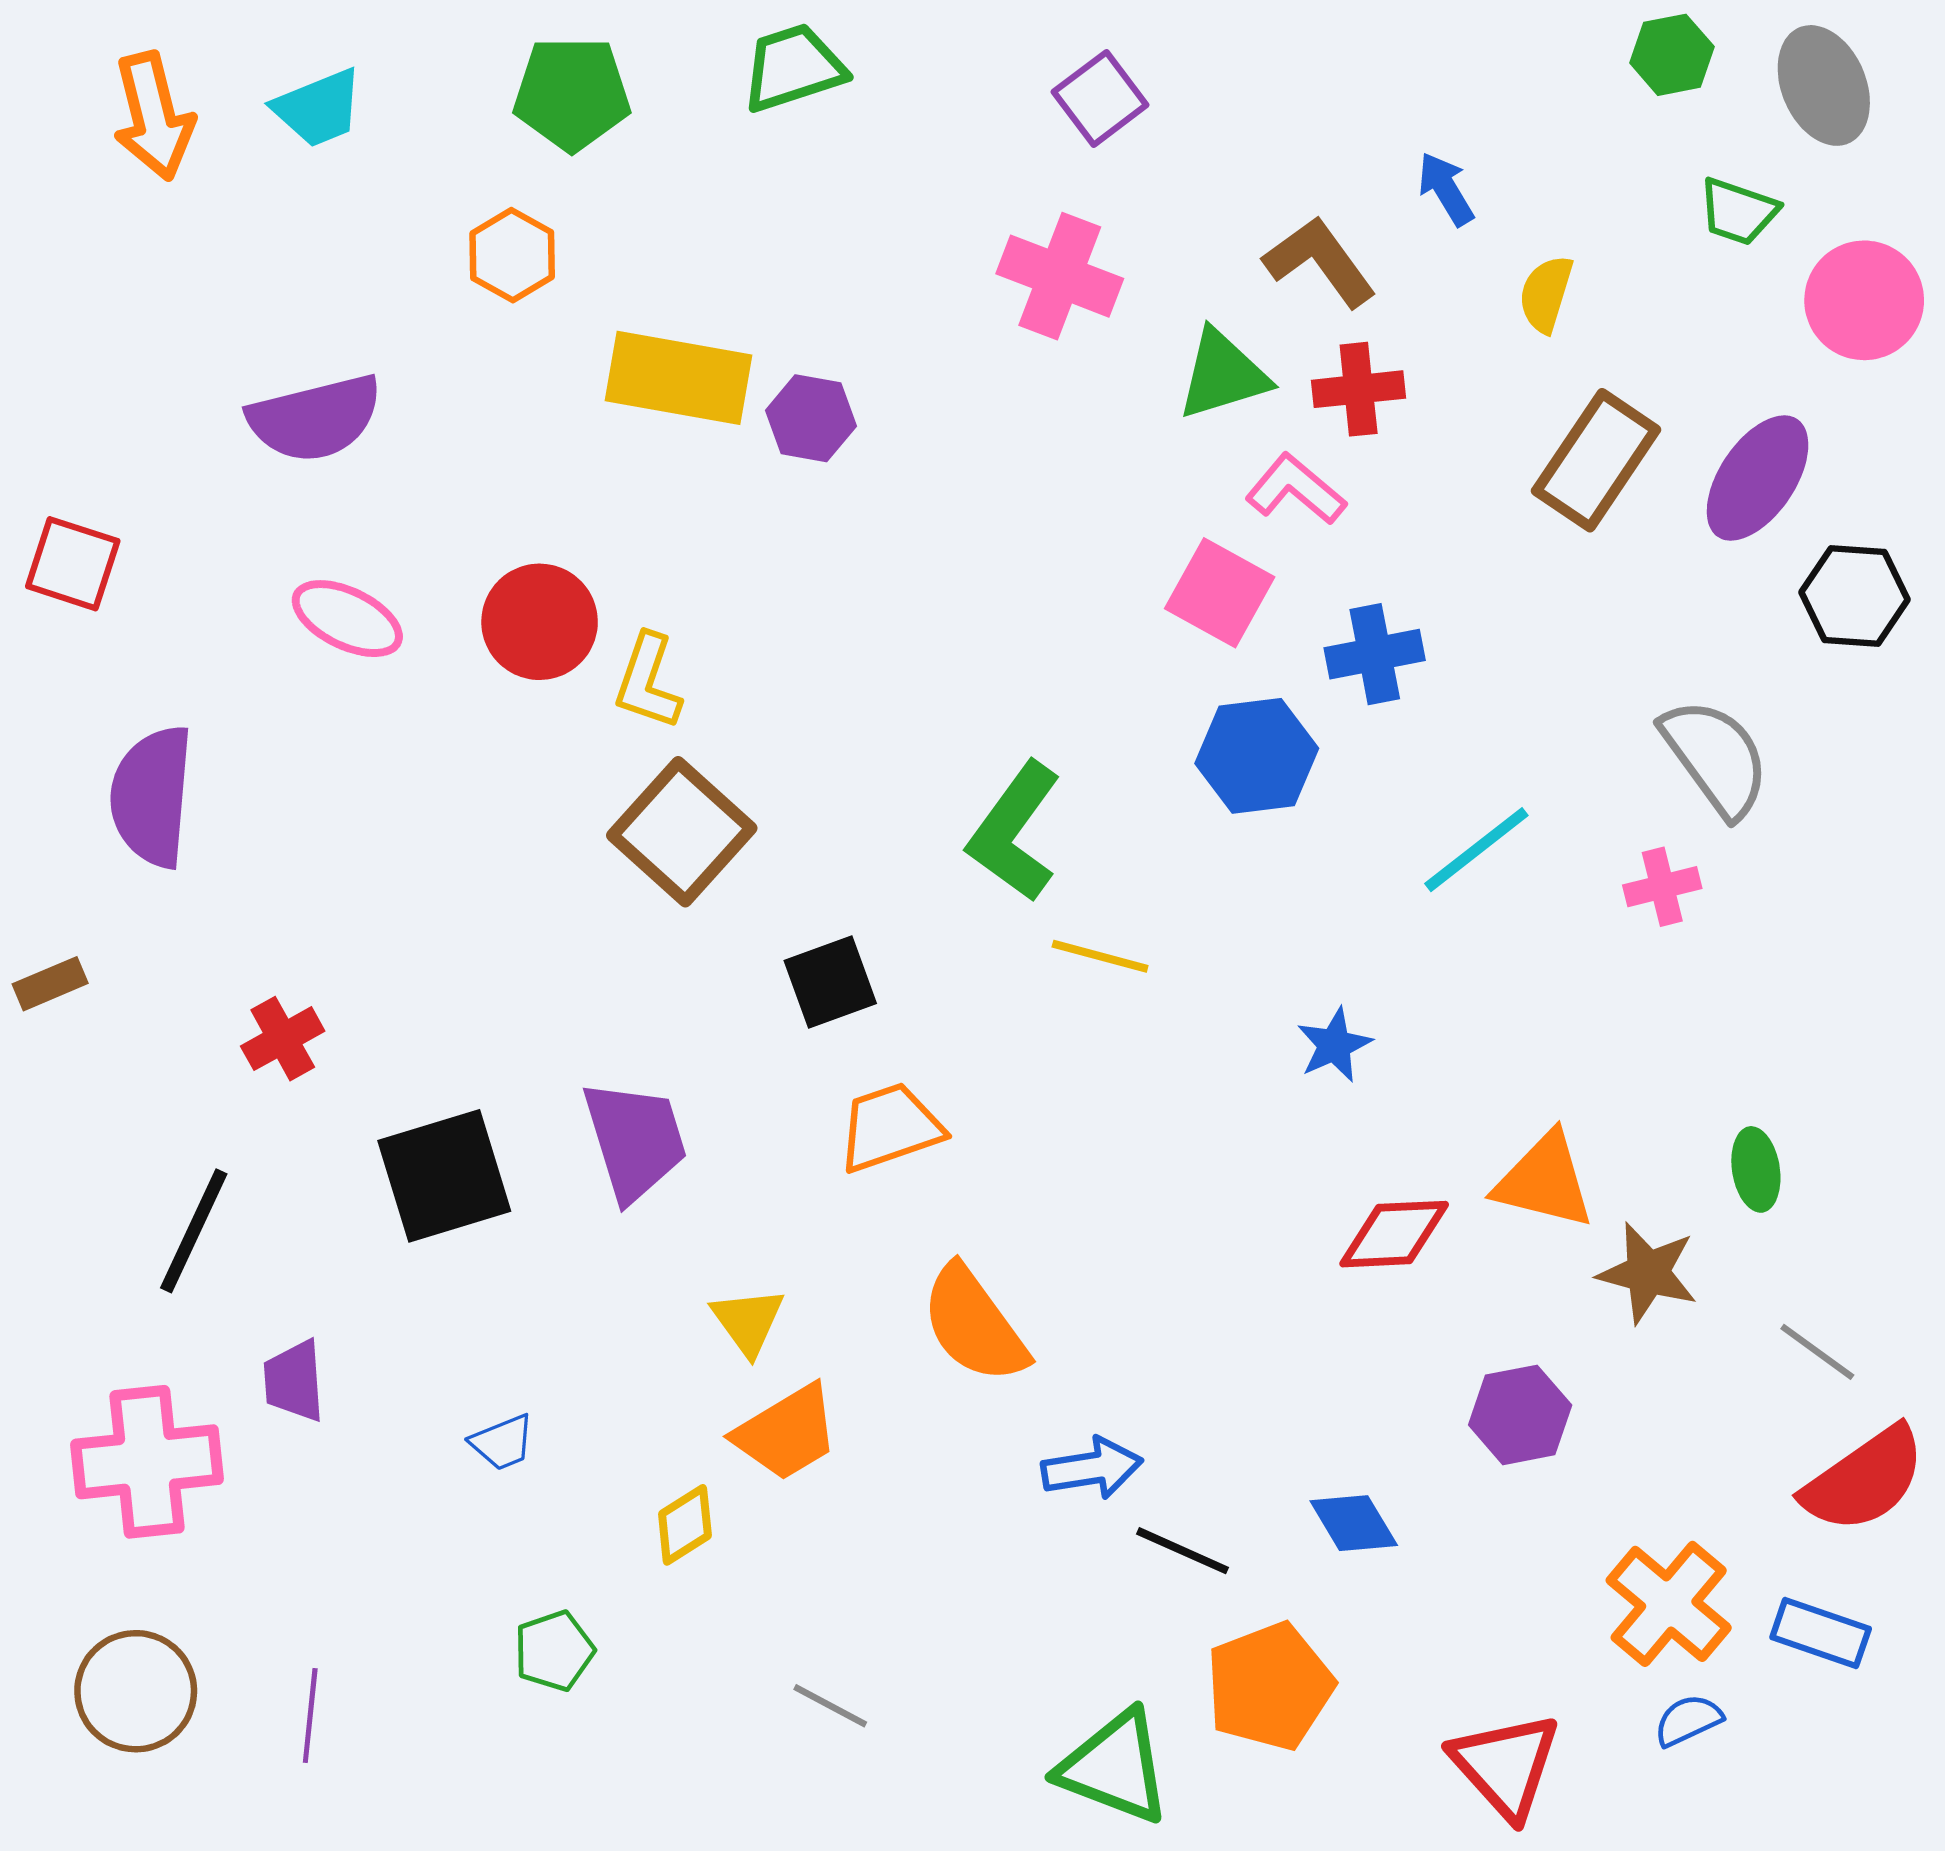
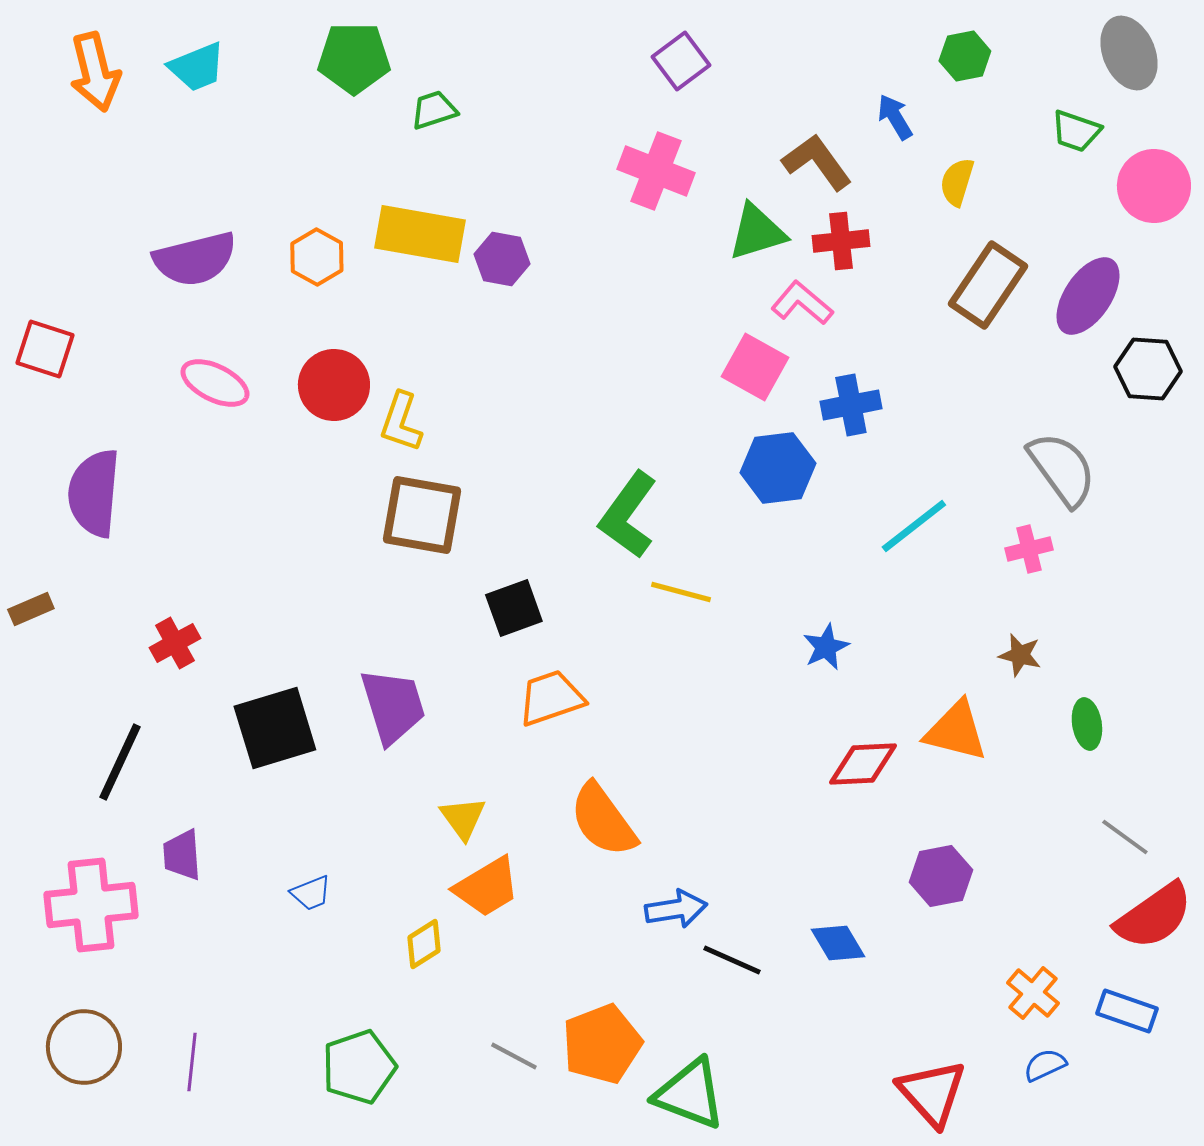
green hexagon: (1672, 55) -> (965, 56), moved
green trapezoid: (793, 68) -> (434, 110), moved, size x0.7
orange hexagon: (512, 255) -> (317, 257), moved
brown square: (682, 832) -> (422, 515), turned -32
brown star: (1648, 1273) -> (1020, 655), moved, size x0.7
orange cross: (1669, 1604) -> (1033, 993), size x0.7
green pentagon: (554, 1651) -> (359, 1067), moved, size x1.5
orange pentagon: (1270, 1686) -> (602, 1044), moved

